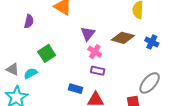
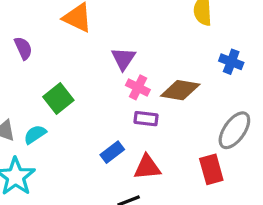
purple semicircle: (29, 21) -> (23, 48), turned -32
brown diamond: (123, 38) -> (180, 90), moved
blue rectangle: (76, 89) -> (112, 152), turned -48

